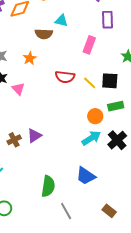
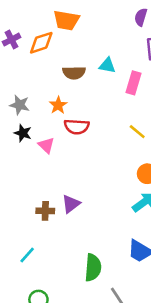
cyan triangle: (61, 21) -> (107, 65), moved
red semicircle: (65, 77) -> (77, 127), moved
brown cross: (14, 140) -> (45, 211), turned 32

